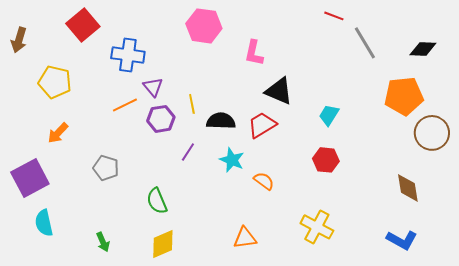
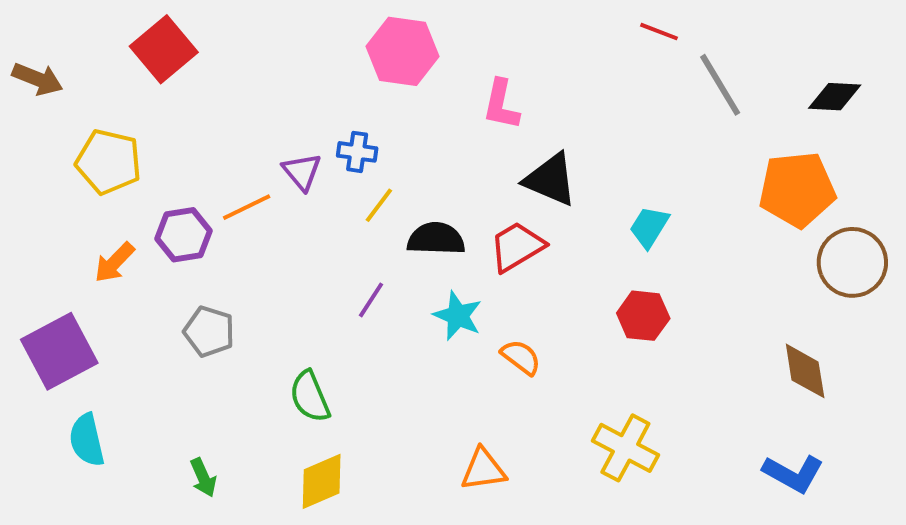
brown arrow: (19, 40) -> (37, 79), turned -85
blue cross: (128, 55) -> (357, 152), moved, size x0.6
yellow line: (192, 104) -> (379, 205), turned 48
purple hexagon: (161, 119) -> (183, 235), moved

